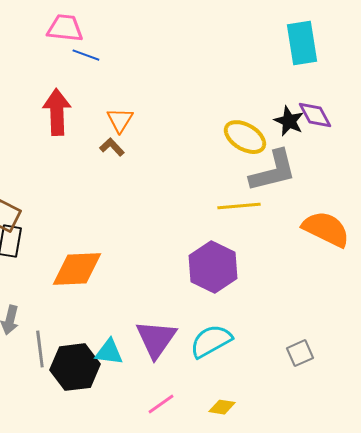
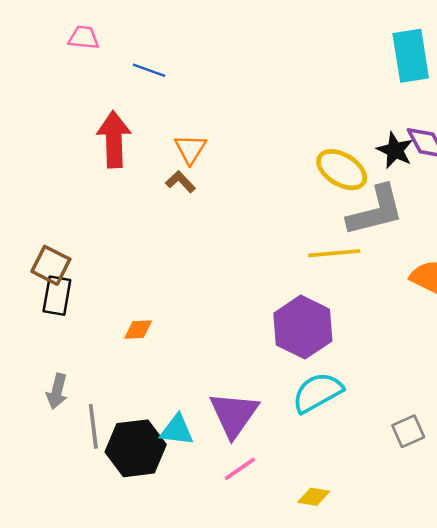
pink trapezoid: (65, 28) -> (84, 38), moved, size x0.7
orange diamond: (77, 269) -> (138, 330), size x0.5
cyan semicircle: (211, 341) -> (317, 393), moved
pink line: (161, 404) -> (240, 469), moved

